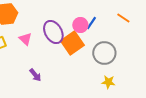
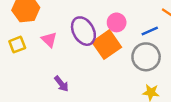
blue line: (91, 23) -> (150, 31), moved, turned 32

